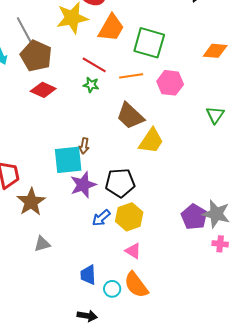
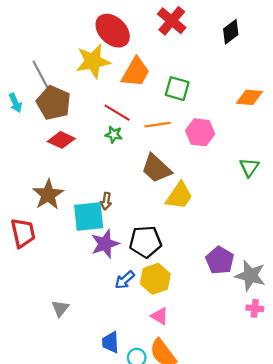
green square: (149, 43) -> (177, 89), size x0.7
brown star: (31, 202) -> (48, 195), moved
purple pentagon: (194, 217) -> (220, 260), moved
gray triangle: (42, 244) -> (60, 308), turned -36

